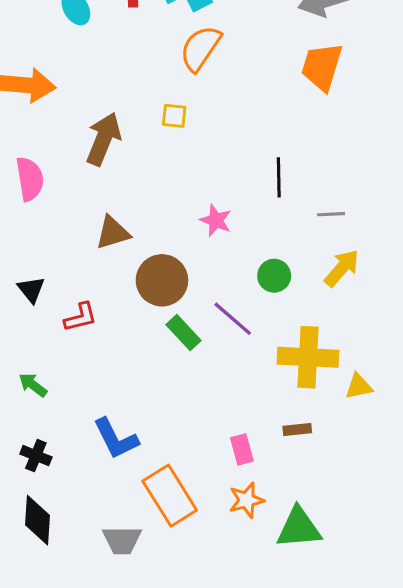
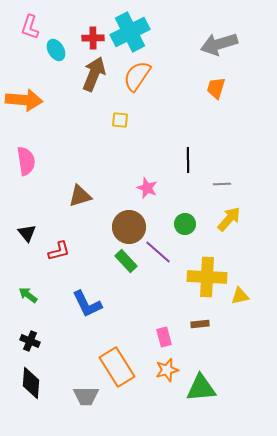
orange trapezoid: (322, 67) -> (216, 88), size x0.7
brown arrow: (104, 139) -> (94, 74), moved
brown circle: (162, 280) -> (129, 227), moved
blue L-shape: (116, 439) -> (87, 304), moved

